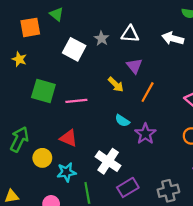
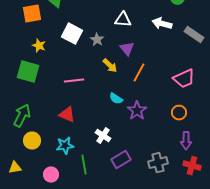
gray star: (102, 38) -> (97, 40), moved
yellow star: (19, 59) -> (39, 46), moved
green square: (43, 91) -> (28, 72), moved
yellow circle: (42, 158) -> (32, 141), moved
white cross: (108, 161) -> (103, 136), size x0.7

